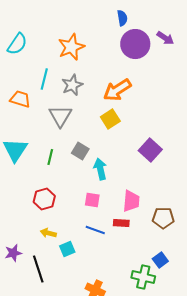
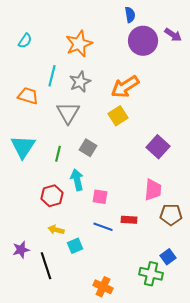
cyan semicircle: (17, 44) -> (25, 41), size x0.7
cyan arrow: (100, 169) -> (77, 180), moved
pink trapezoid: (131, 201) -> (153, 190), moved

